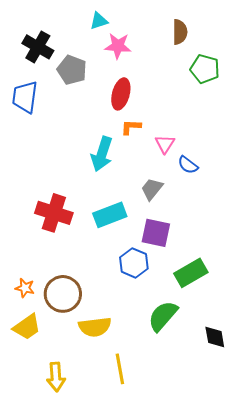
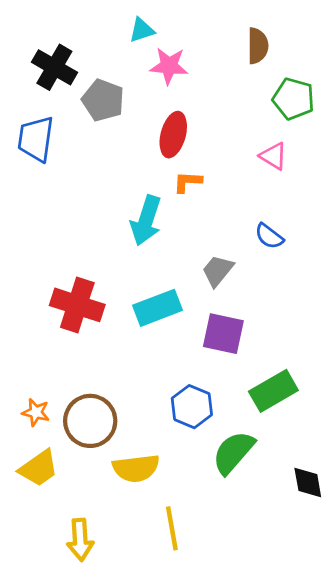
pink triangle: (165, 144) -> (273, 156), moved, turned -30
blue hexagon: (134, 263) -> (192, 407), moved

